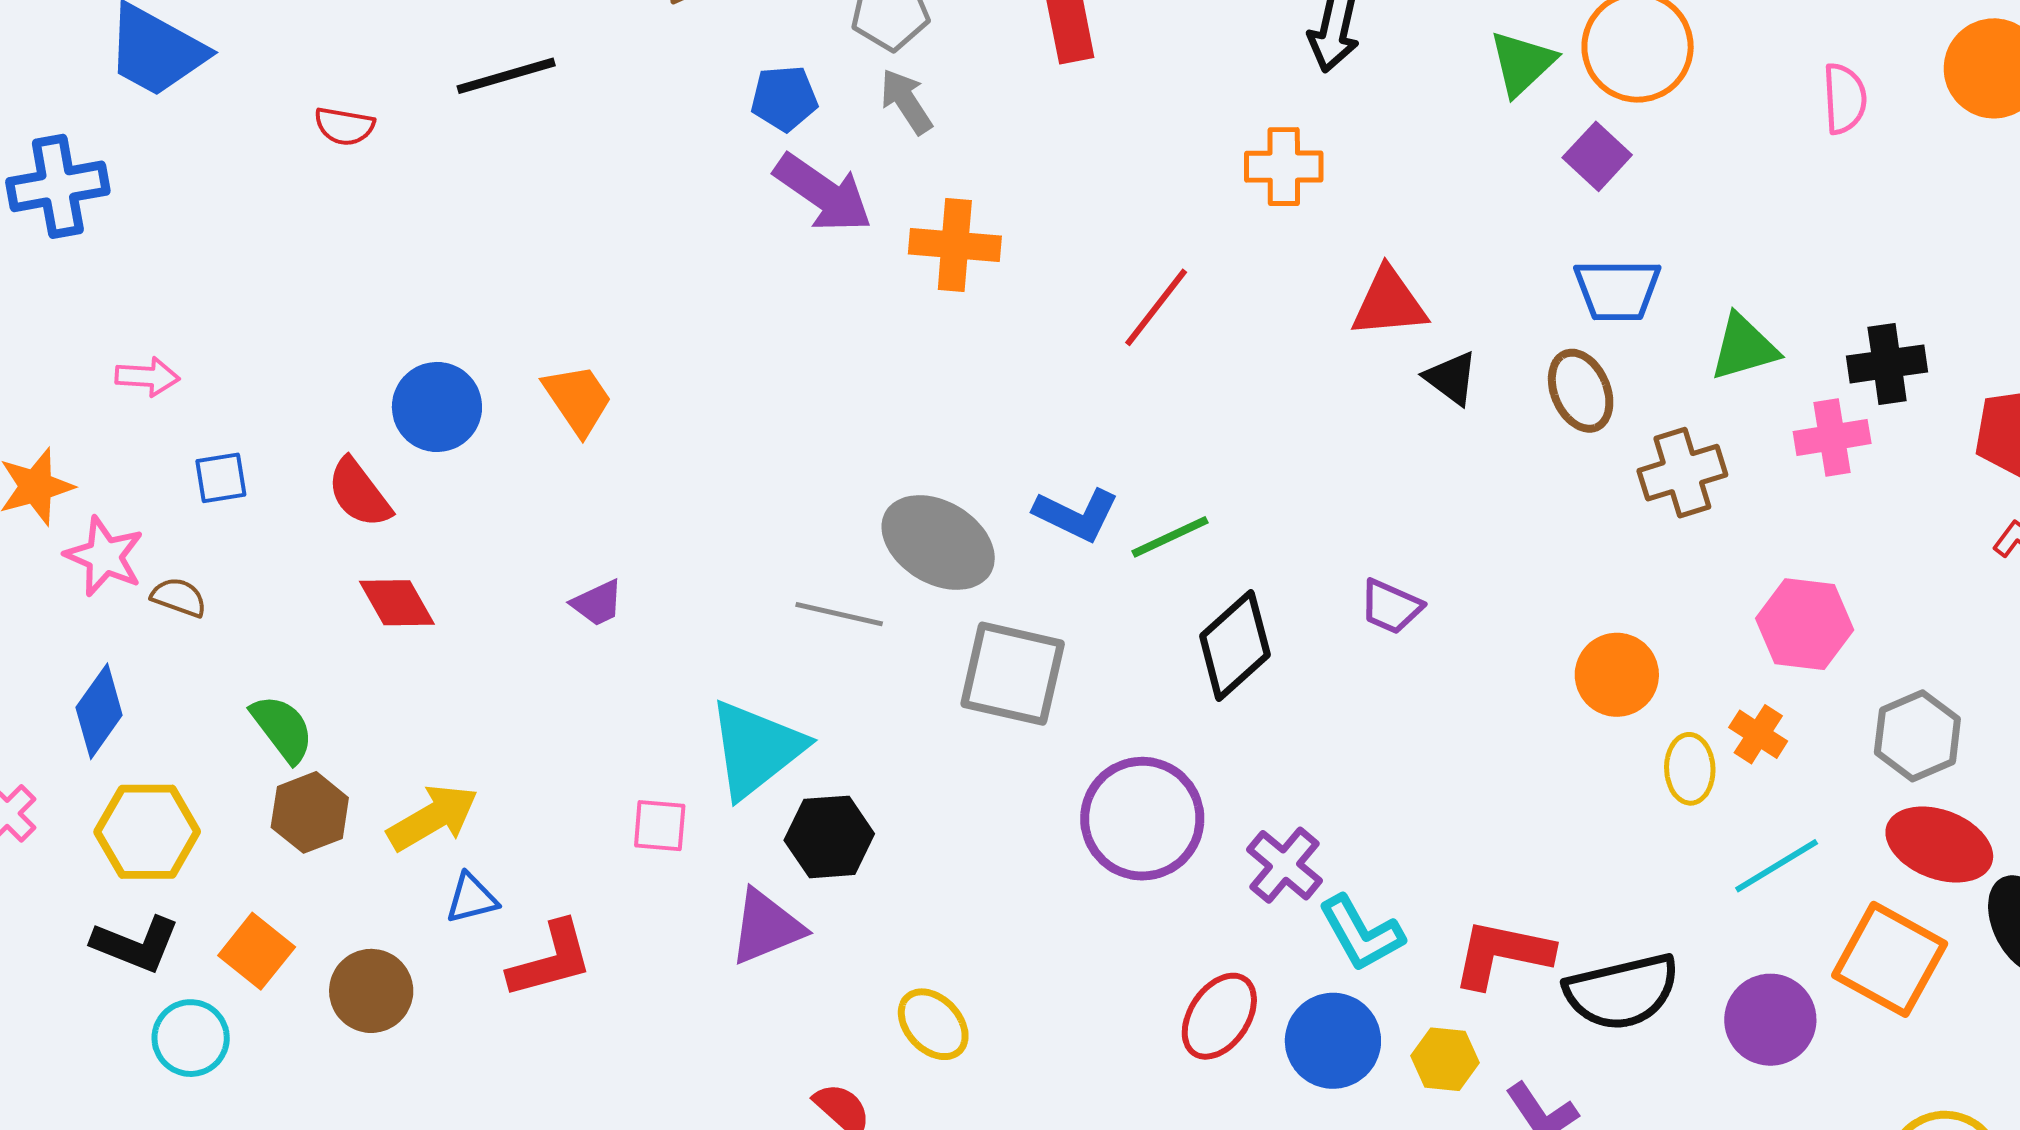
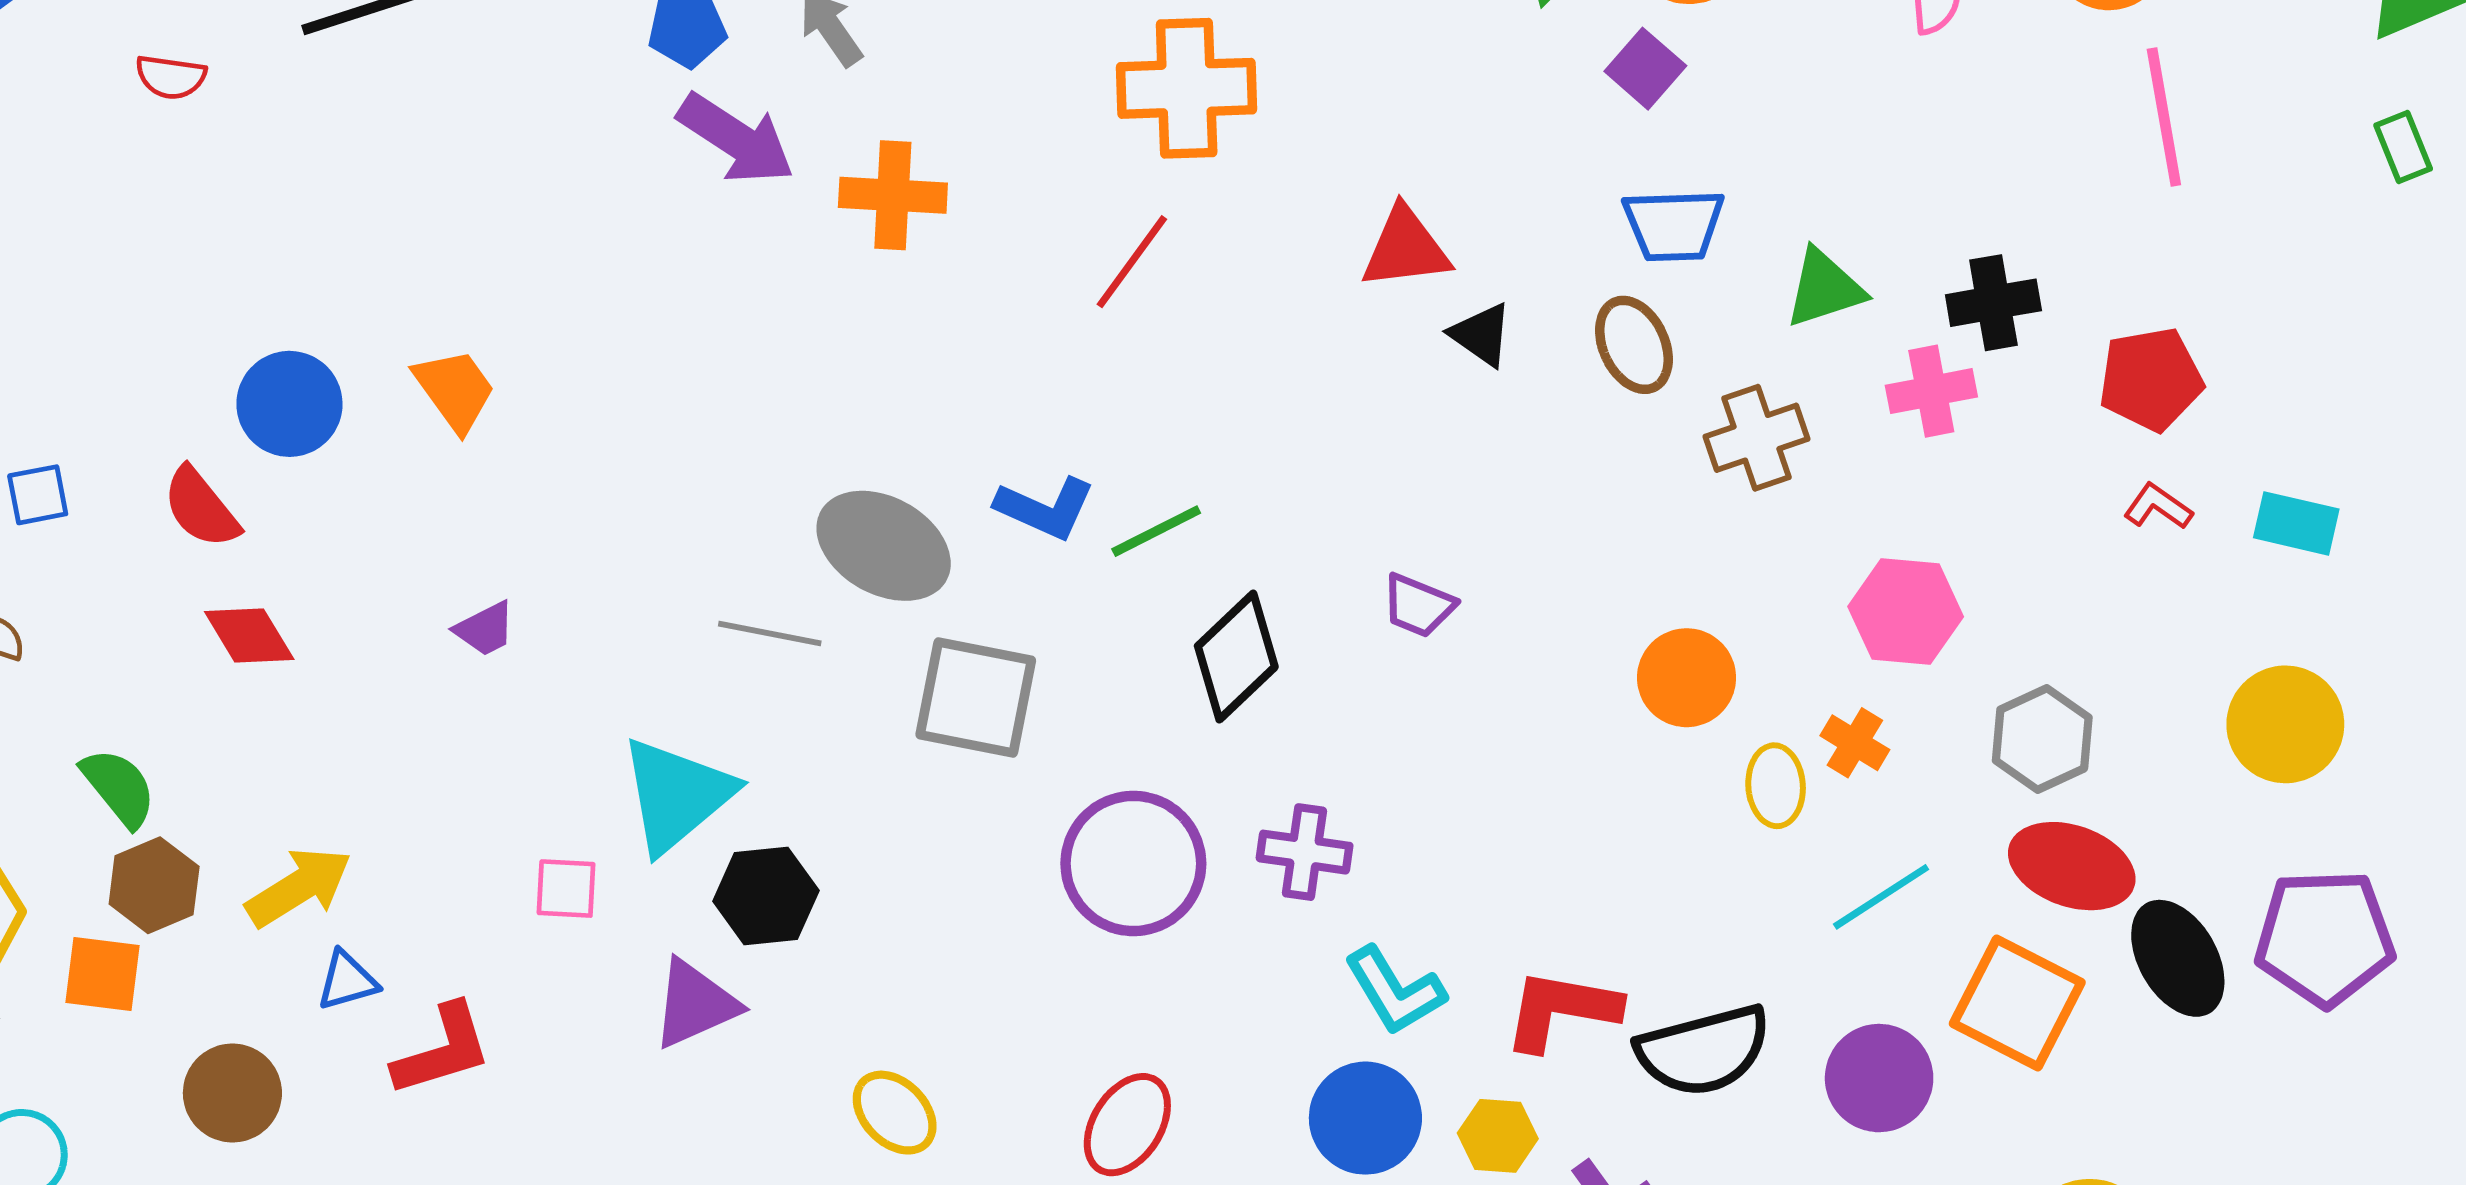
orange cross: (1284, 167) -> (1187, 88), moved, size x1.5
purple cross: (1284, 865) -> (1305, 852), moved, turned -30
orange square: (257, 951) -> (103, 974), moved, turned -30
red ellipse: (1219, 1016) -> (1127, 1125), moved

